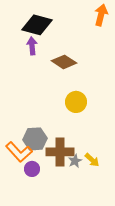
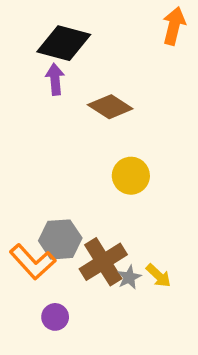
brown cross: (60, 152) -> (103, 262), turned -32
purple circle: (32, 169) -> (55, 317), moved

